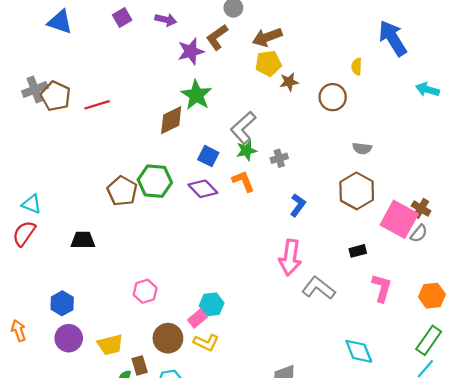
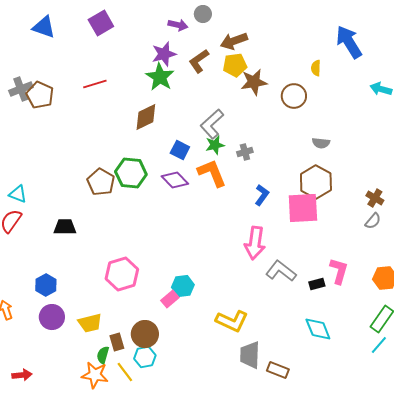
purple square: (122, 18) -> (101, 23), size x1.4
purple arrow: (166, 20) -> (178, 25), moved
brown L-shape: (217, 37) -> (199, 61), moved
brown star: (289, 82) -> (254, 82), size x1.5
green star: (196, 95) -> (160, 77), moved
red line: (97, 105) -> (95, 84), moved
orange L-shape: (243, 181) -> (212, 173), size x1.4
pink square: (399, 219) -> (303, 208), moved, turned -32
black rectangle: (358, 251) -> (317, 284), moved
pink hexagon: (145, 291) -> (122, 274), size x1.5
brown circle: (168, 338) -> (145, 334), moved
yellow L-shape: (206, 343) -> (232, 321), moved, size x1.4

